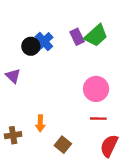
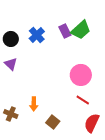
black circle: (31, 46) -> (11, 39), moved
red line: (98, 119) -> (83, 100), turned 32
brown cross: (13, 135) -> (11, 114), turned 32

